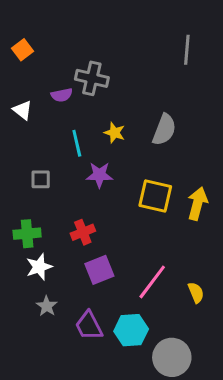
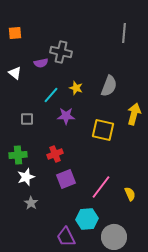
orange square: (23, 50) -> (15, 33), turned 32
cyan line: (77, 143) -> (51, 95), turned 54
yellow arrow: (197, 204) -> (134, 114), moved
purple trapezoid: (89, 326) -> (66, 237), moved

